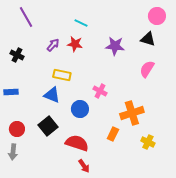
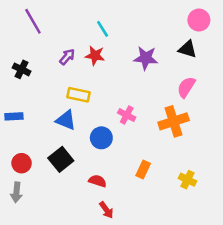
cyan line: (81, 23) -> (103, 29), turned 32
orange cross: (132, 113) -> (174, 121), moved
red semicircle: (77, 143) -> (98, 181), size x0.6

